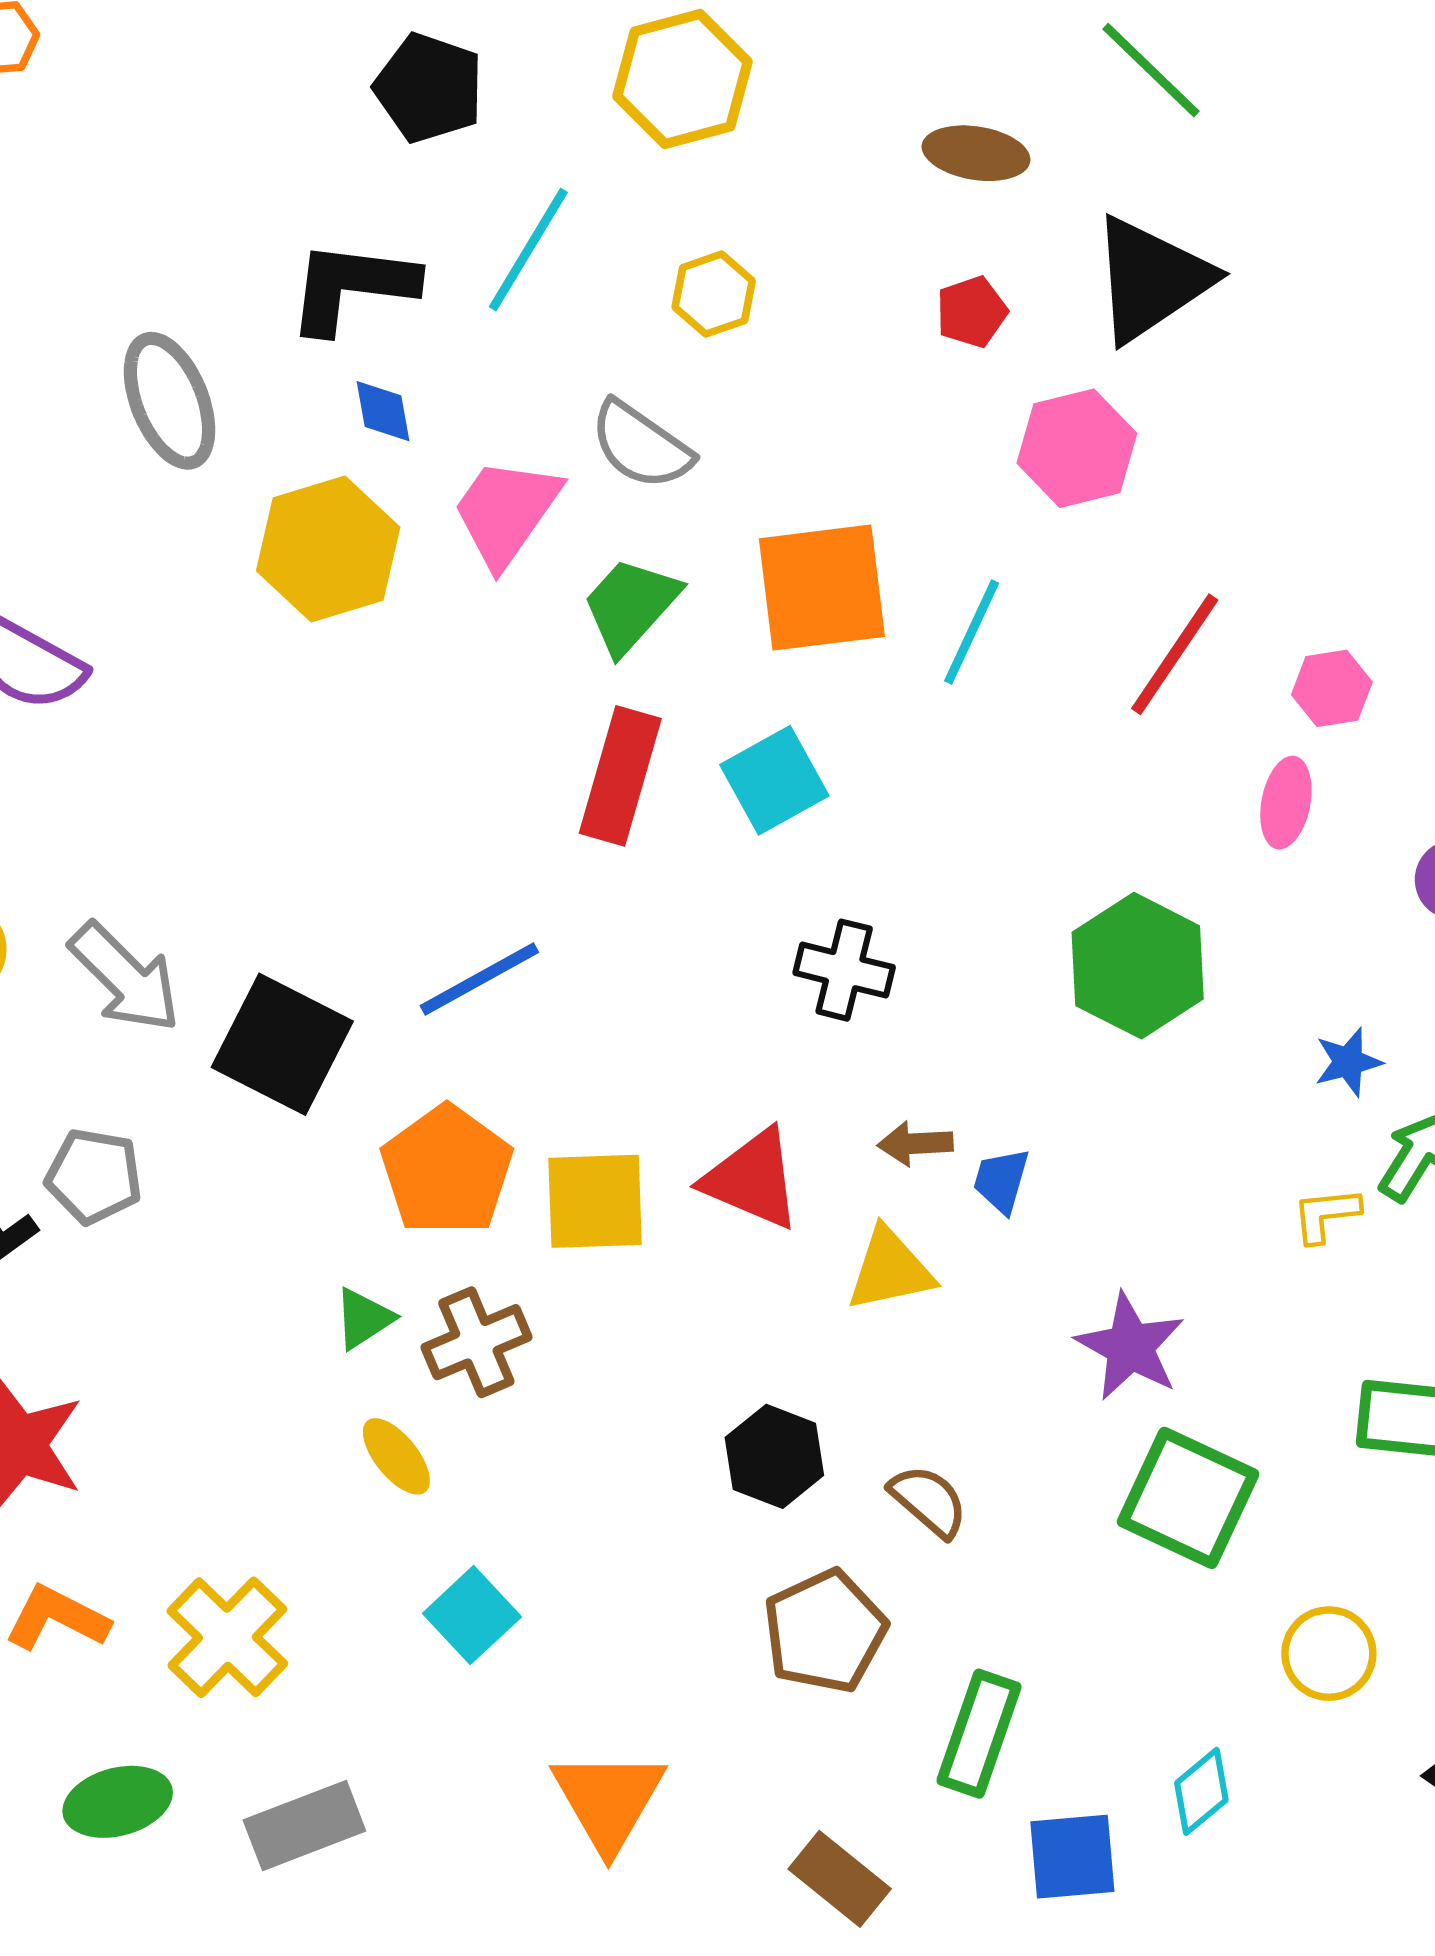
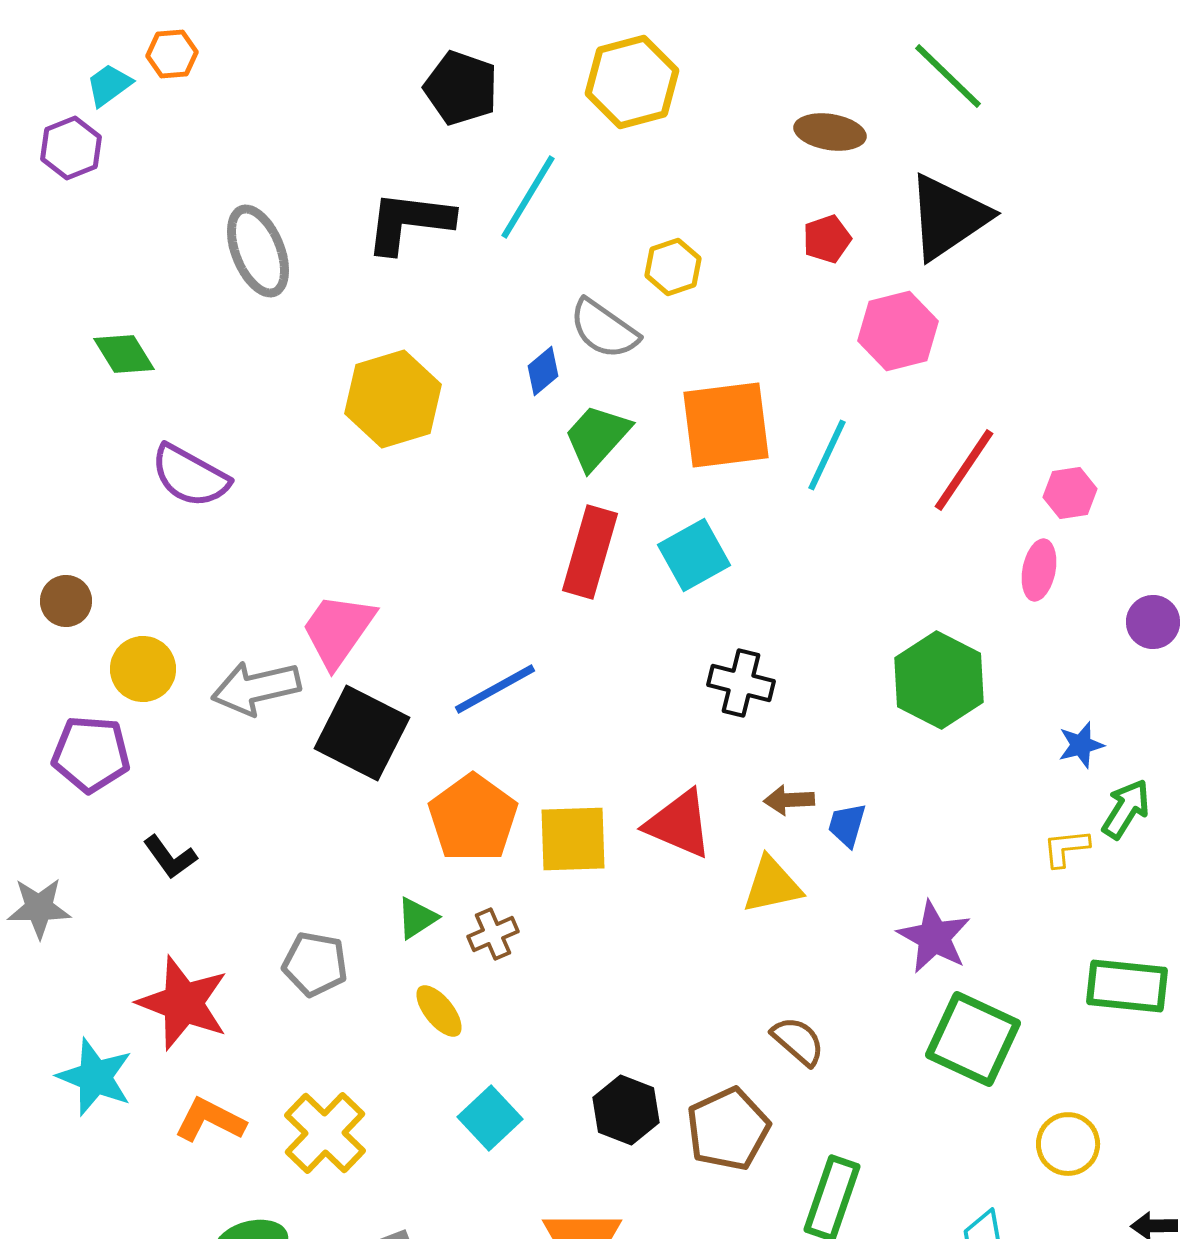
yellow hexagon: (714, 294) -> (673, 267), moved
gray ellipse: (170, 401) -> (258, 251), moved
blue diamond: (383, 411) -> (543, 371), moved, turned 60
pink trapezoid: (506, 512) -> (338, 630), moved
gray arrow: (125, 977) -> (256, 688), turned 122
gray pentagon: (94, 1176) -> (315, 964), moved
brown cross: (476, 1342) -> (493, 934), size x0.7
black hexagon: (774, 1456) -> (626, 1110), moved

